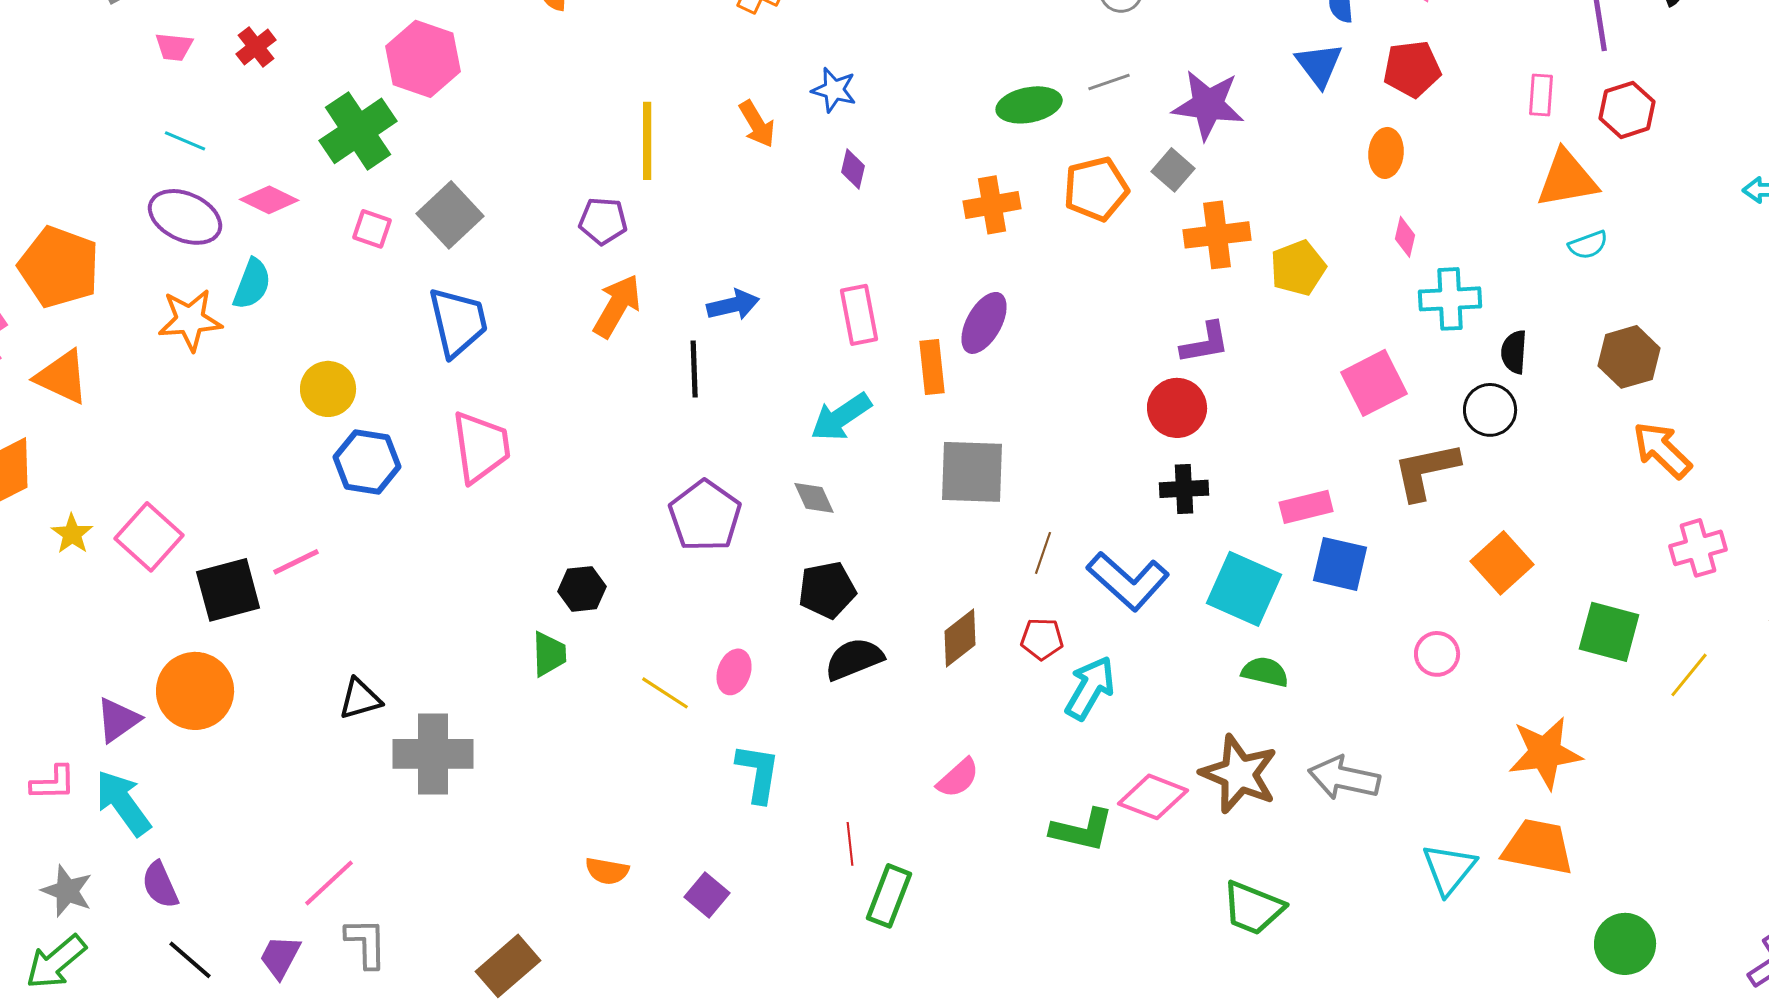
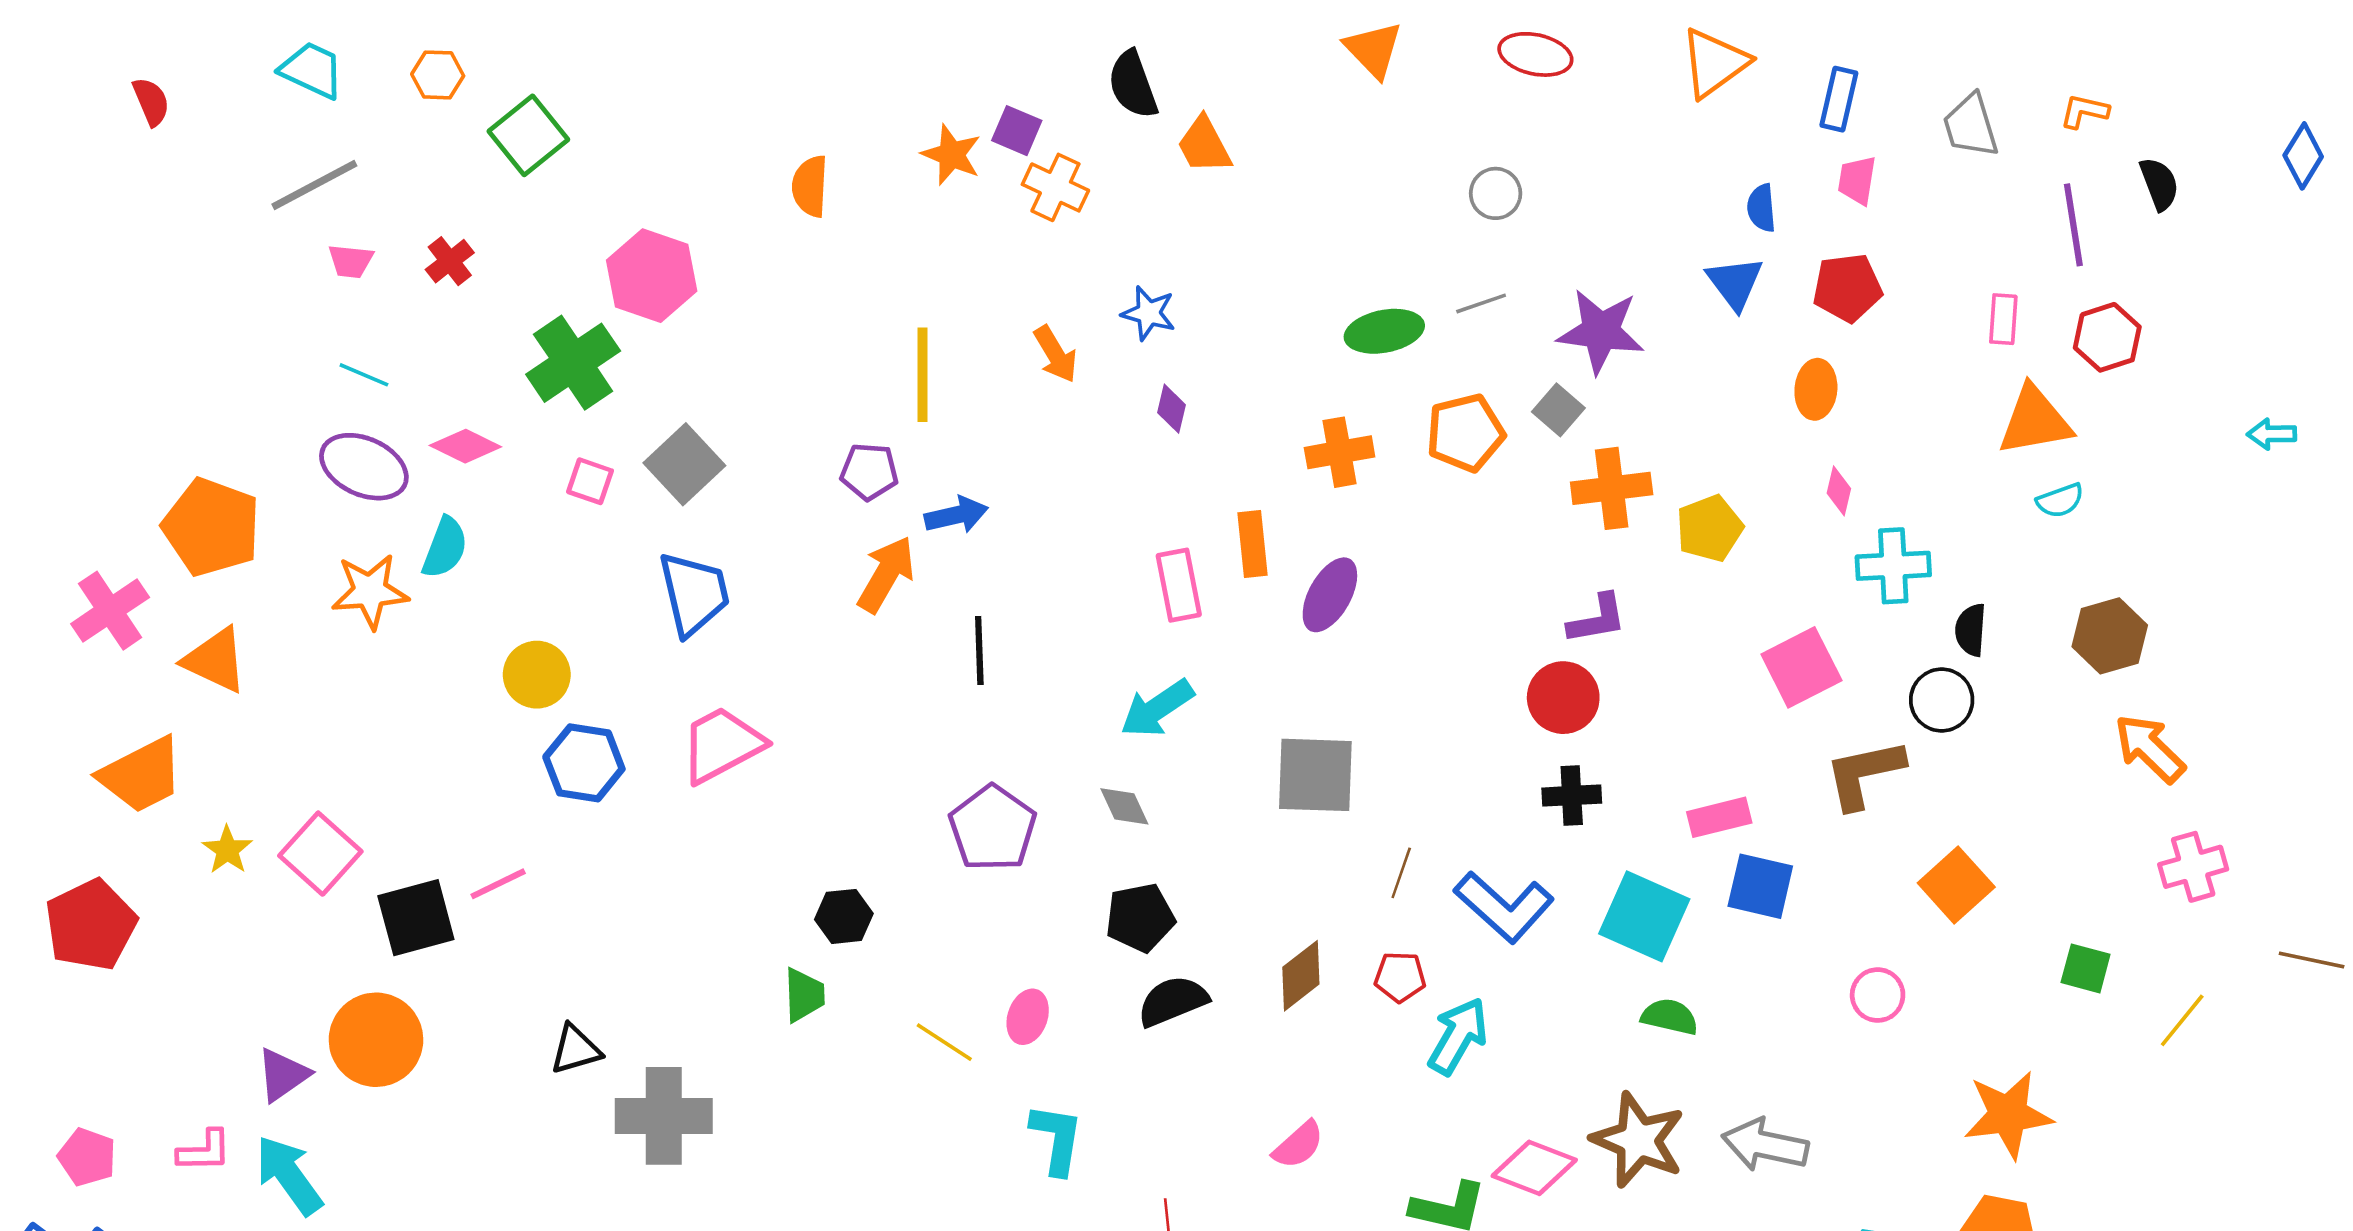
blue arrow: (733, 305) -> (956, 515), moved
orange rectangle: (932, 367) -> (1253, 544), moved
pink trapezoid: (481, 447) -> (722, 745), turned -110
green square: (1609, 632) -> (2086, 968), size x0.7

